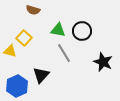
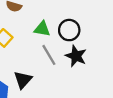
black star: (103, 62) -> (76, 56), moved

